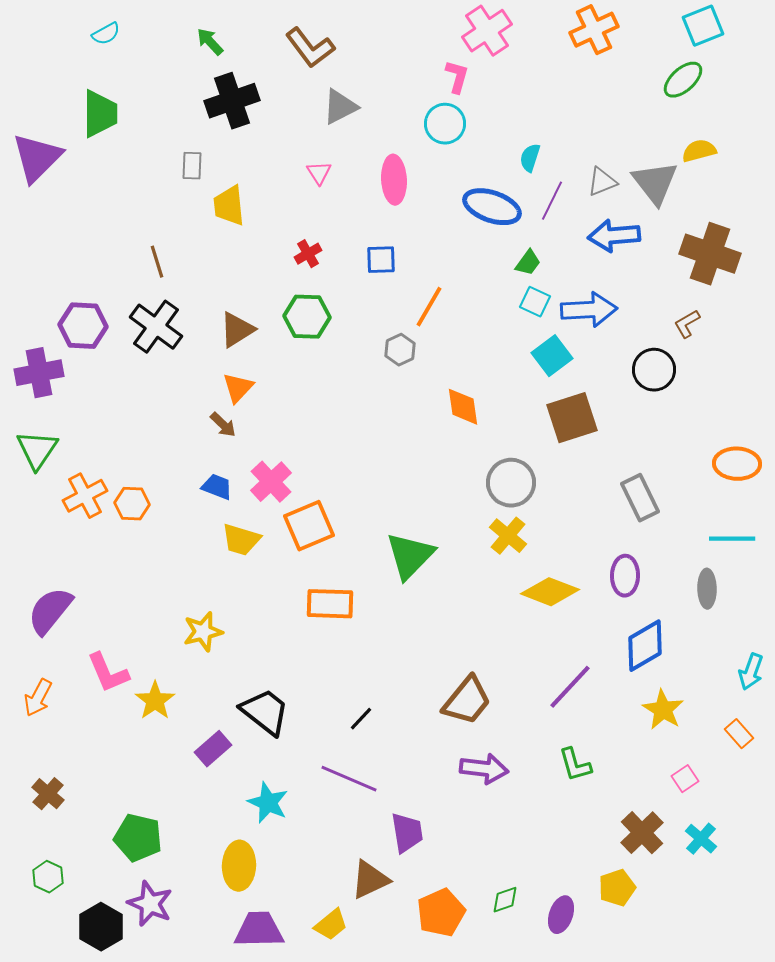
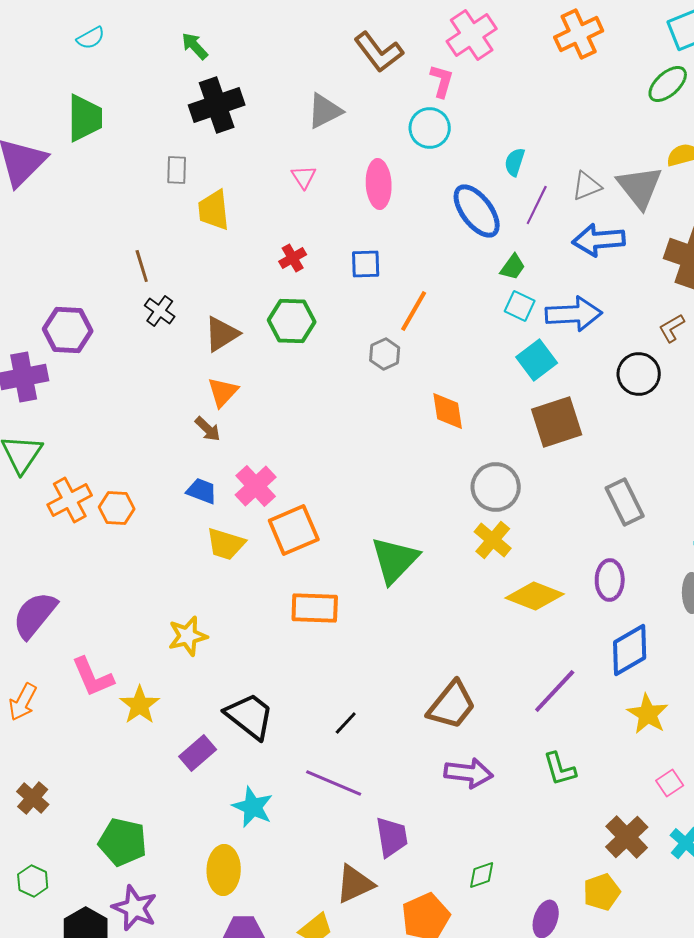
brown L-shape: (310, 48) -> (379, 52), moved
blue ellipse: (492, 207) -> (477, 211), turned 34
black cross: (156, 327) -> (160, 311), moved, size x0.6
green diamond: (505, 900) -> (482, 875), moved

